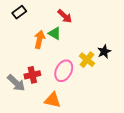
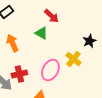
orange arrow: (39, 39) -> (12, 43), moved, turned -36
black star: (104, 52) -> (89, 41), moved

